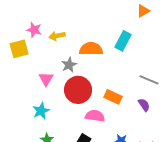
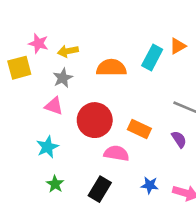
orange triangle: (143, 11) -> (178, 46), moved
gray star: (69, 65) -> (63, 78), moved
pink triangle: (46, 79) -> (54, 106), turned -42

